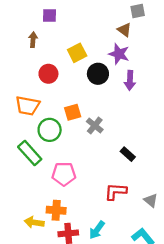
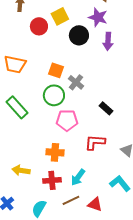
red circle: (48, 74) -> (39, 26), moved
orange square: (73, 112) -> (56, 70), turned 35
green circle: (50, 130) -> (54, 95), moved
pink pentagon: (64, 174) -> (67, 120), moved
orange cross: (56, 210) -> (55, 152), moved

